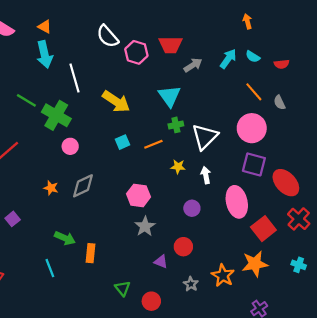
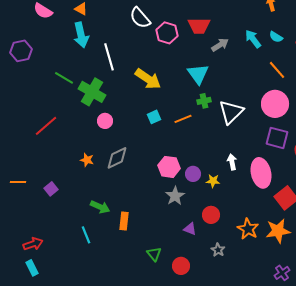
cyan arrow: (228, 59) -> (253, 39), turned -72
yellow star: (178, 167) -> (213, 181), moved
white arrow: (206, 175) -> (232, 162), moved
purple circle: (192, 208) -> (193, 174), moved
orange star: (223, 276) -> (248, 229), moved

